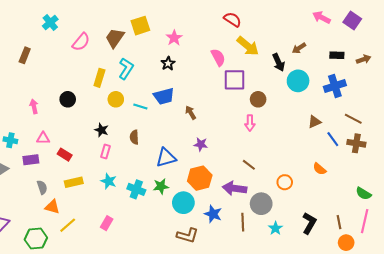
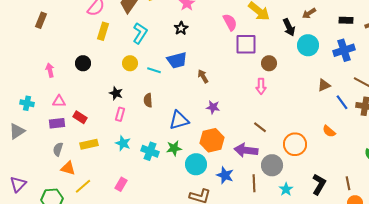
yellow rectangle: (99, 78) -> (103, 31), moved
purple rectangle: (31, 160) -> (57, 123), moved
orange circle: (285, 182) -> (295, 144), size x1.5
gray semicircle: (42, 187) -> (58, 149), turned -144

